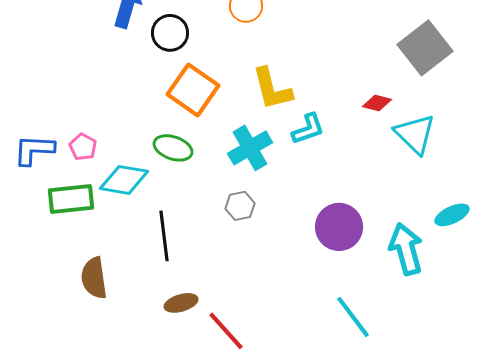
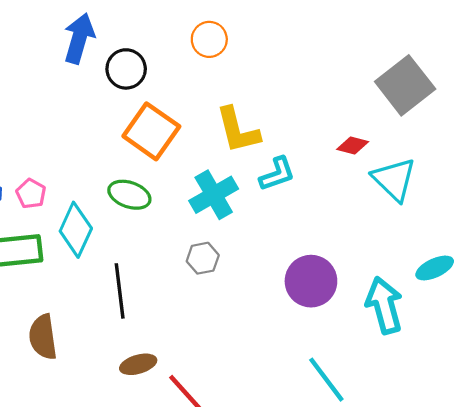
cyan diamond: (124, 180) -> (76, 230), turned -75

